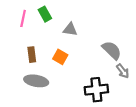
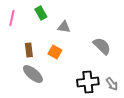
pink line: (23, 18) -> (12, 18), moved
gray arrow: (123, 71) -> (112, 84), moved
gray ellipse: (36, 81) -> (33, 74), turned 30

